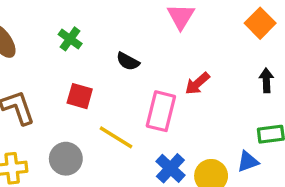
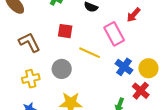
pink rectangle: (161, 111) -> (114, 34), turned -35

